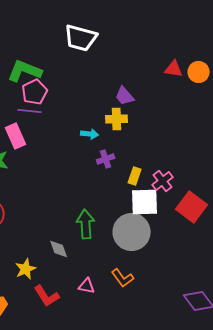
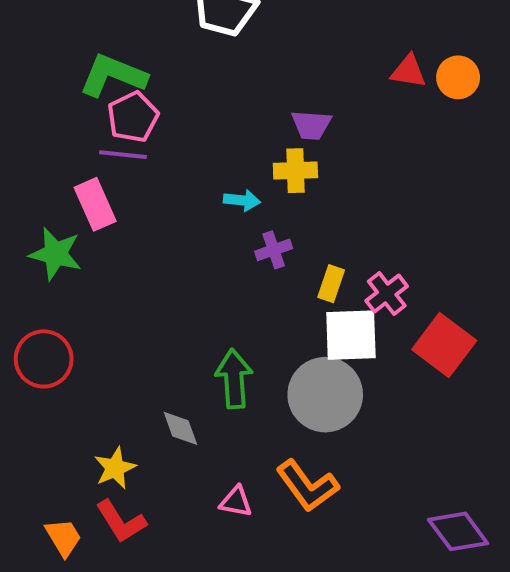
purple trapezoid: (125, 96) -> (311, 125), turned -45
orange L-shape: (123, 278) -> (307, 486), size x1.4
red L-shape: (47, 296) -> (121, 522), moved

